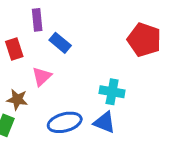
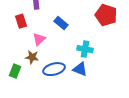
blue rectangle: (60, 43) -> (61, 23), moved
brown star: (17, 99) -> (32, 57), moved

